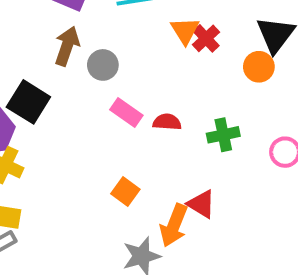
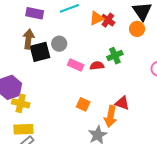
orange triangle: (185, 31) -> (97, 18), turned 49
brown arrow: (67, 46) -> (28, 39), moved
black square: (28, 102) -> (40, 52), moved, turned -35
green cross: (223, 135) -> (115, 56), moved

